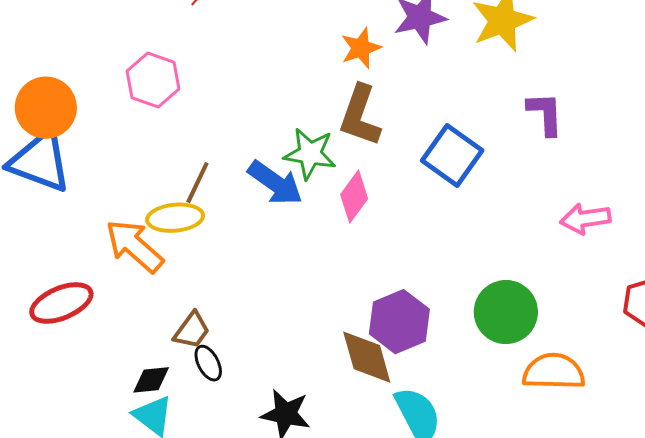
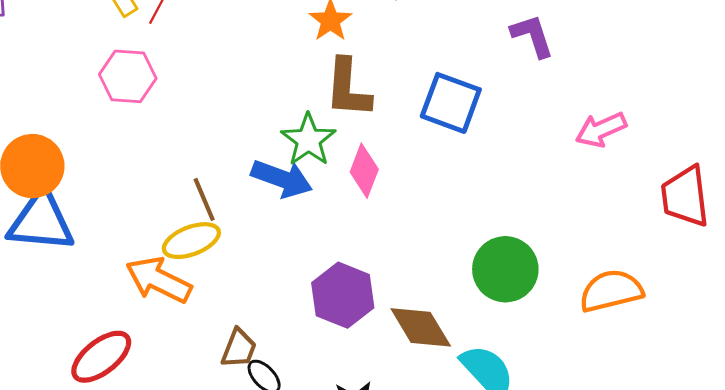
pink hexagon: (153, 80) -> (128, 76), moved
green star: (310, 154) -> (308, 140), turned -30
brown line: (197, 183) -> (204, 199), turned -33
green circle: (506, 312) -> (505, 269), moved
purple hexagon: (399, 322) -> (343, 295), moved

